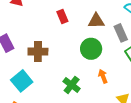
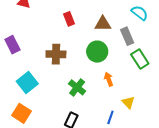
brown cross: (38, 52) -> (56, 54), moved

